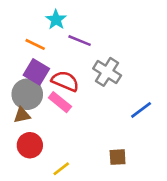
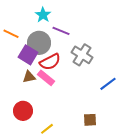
orange line: (35, 44) -> (11, 34), moved
red semicircle: (65, 81) -> (50, 62), turned 130
gray circle: (27, 94) -> (39, 43), moved
brown triangle: (22, 115) -> (29, 77), moved

